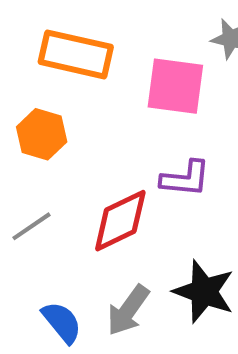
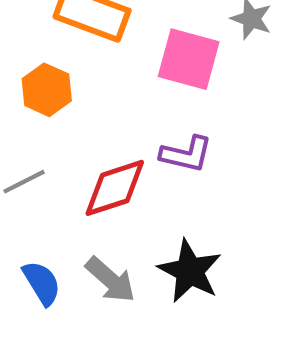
gray arrow: (128, 310) -> (110, 280), turned -92

